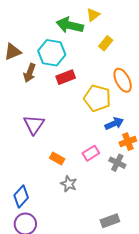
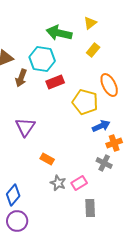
yellow triangle: (93, 15) -> (90, 23), moved
pink rectangle: (91, 153) -> (79, 183), moved
gray rectangle: (110, 221) -> (90, 208), moved, turned -72

